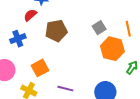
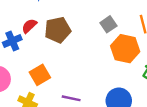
red semicircle: (30, 15) -> (29, 26), moved

